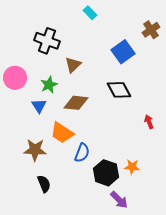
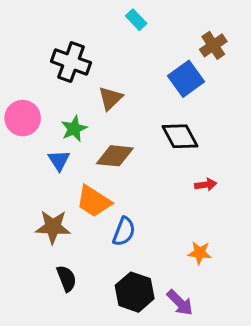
brown cross: (151, 30) -> (213, 45), moved
red arrow: (149, 122) -> (206, 185), moved, turned 104
black hexagon: (106, 173) -> (135, 292), moved

